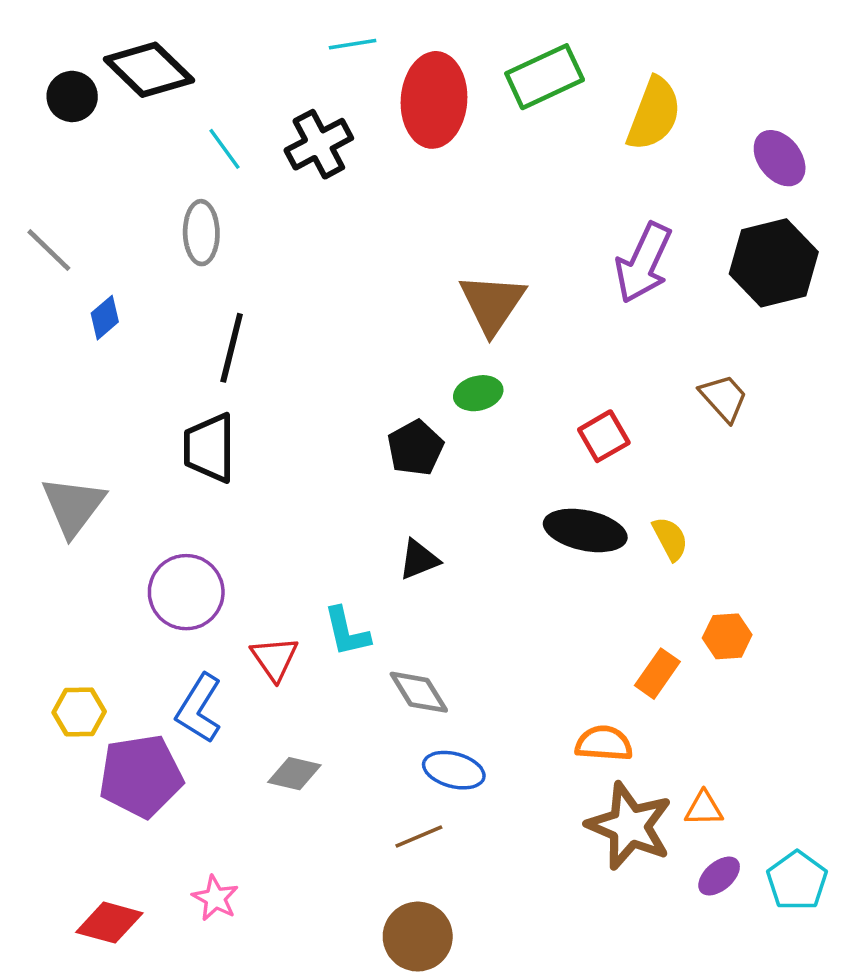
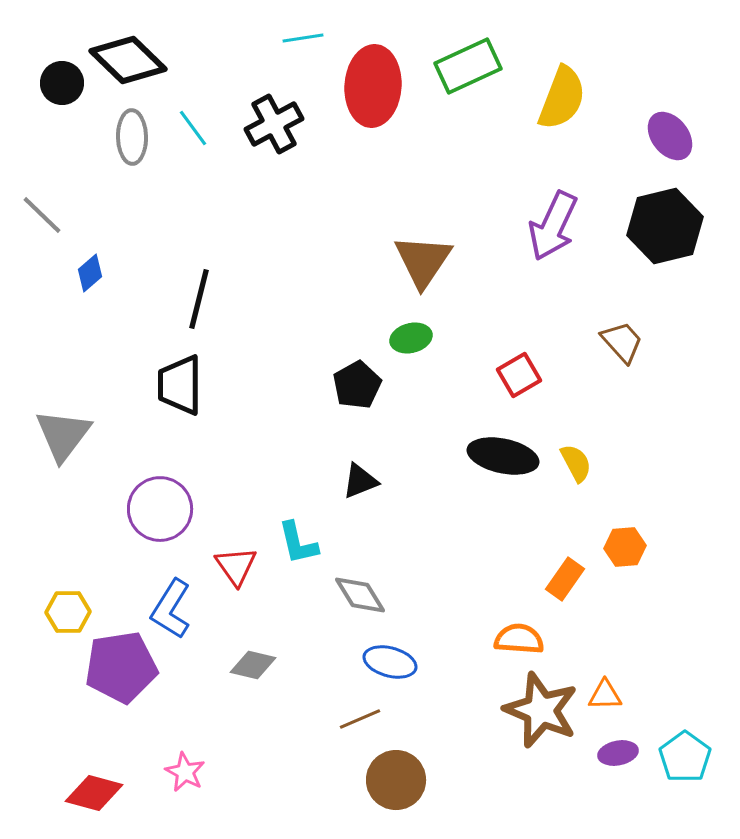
gray ellipse: (201, 233) -> (132, 137), moved
purple ellipse: (719, 876) -> (618, 753), turned 30
brown circle: (418, 937) -> (396, 780), moved

